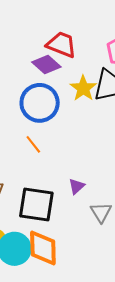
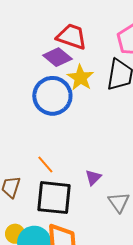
yellow star: (83, 88) -> (80, 78), moved
orange line: (33, 144) -> (45, 164), moved

